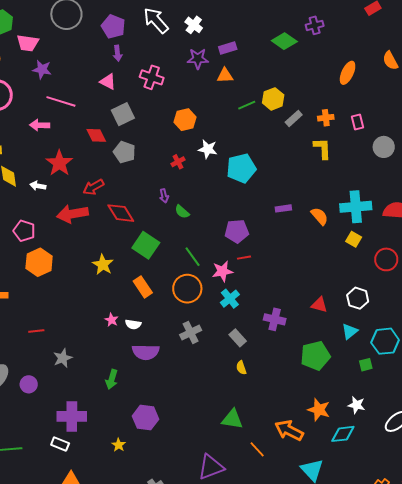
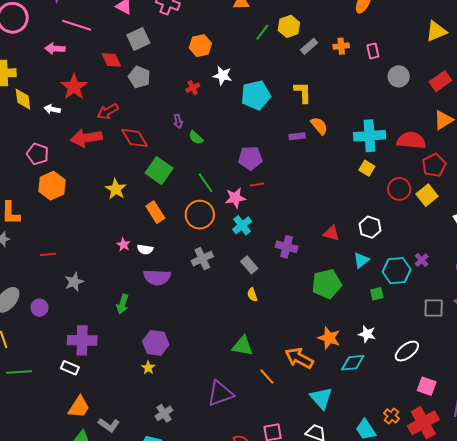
green line: (247, 105) -> (262, 32), turned -30
yellow L-shape: (322, 148) -> (303, 92), moved
orange semicircle: (320, 216) -> (319, 126), moved
yellow star: (119, 445) -> (148, 368), moved

